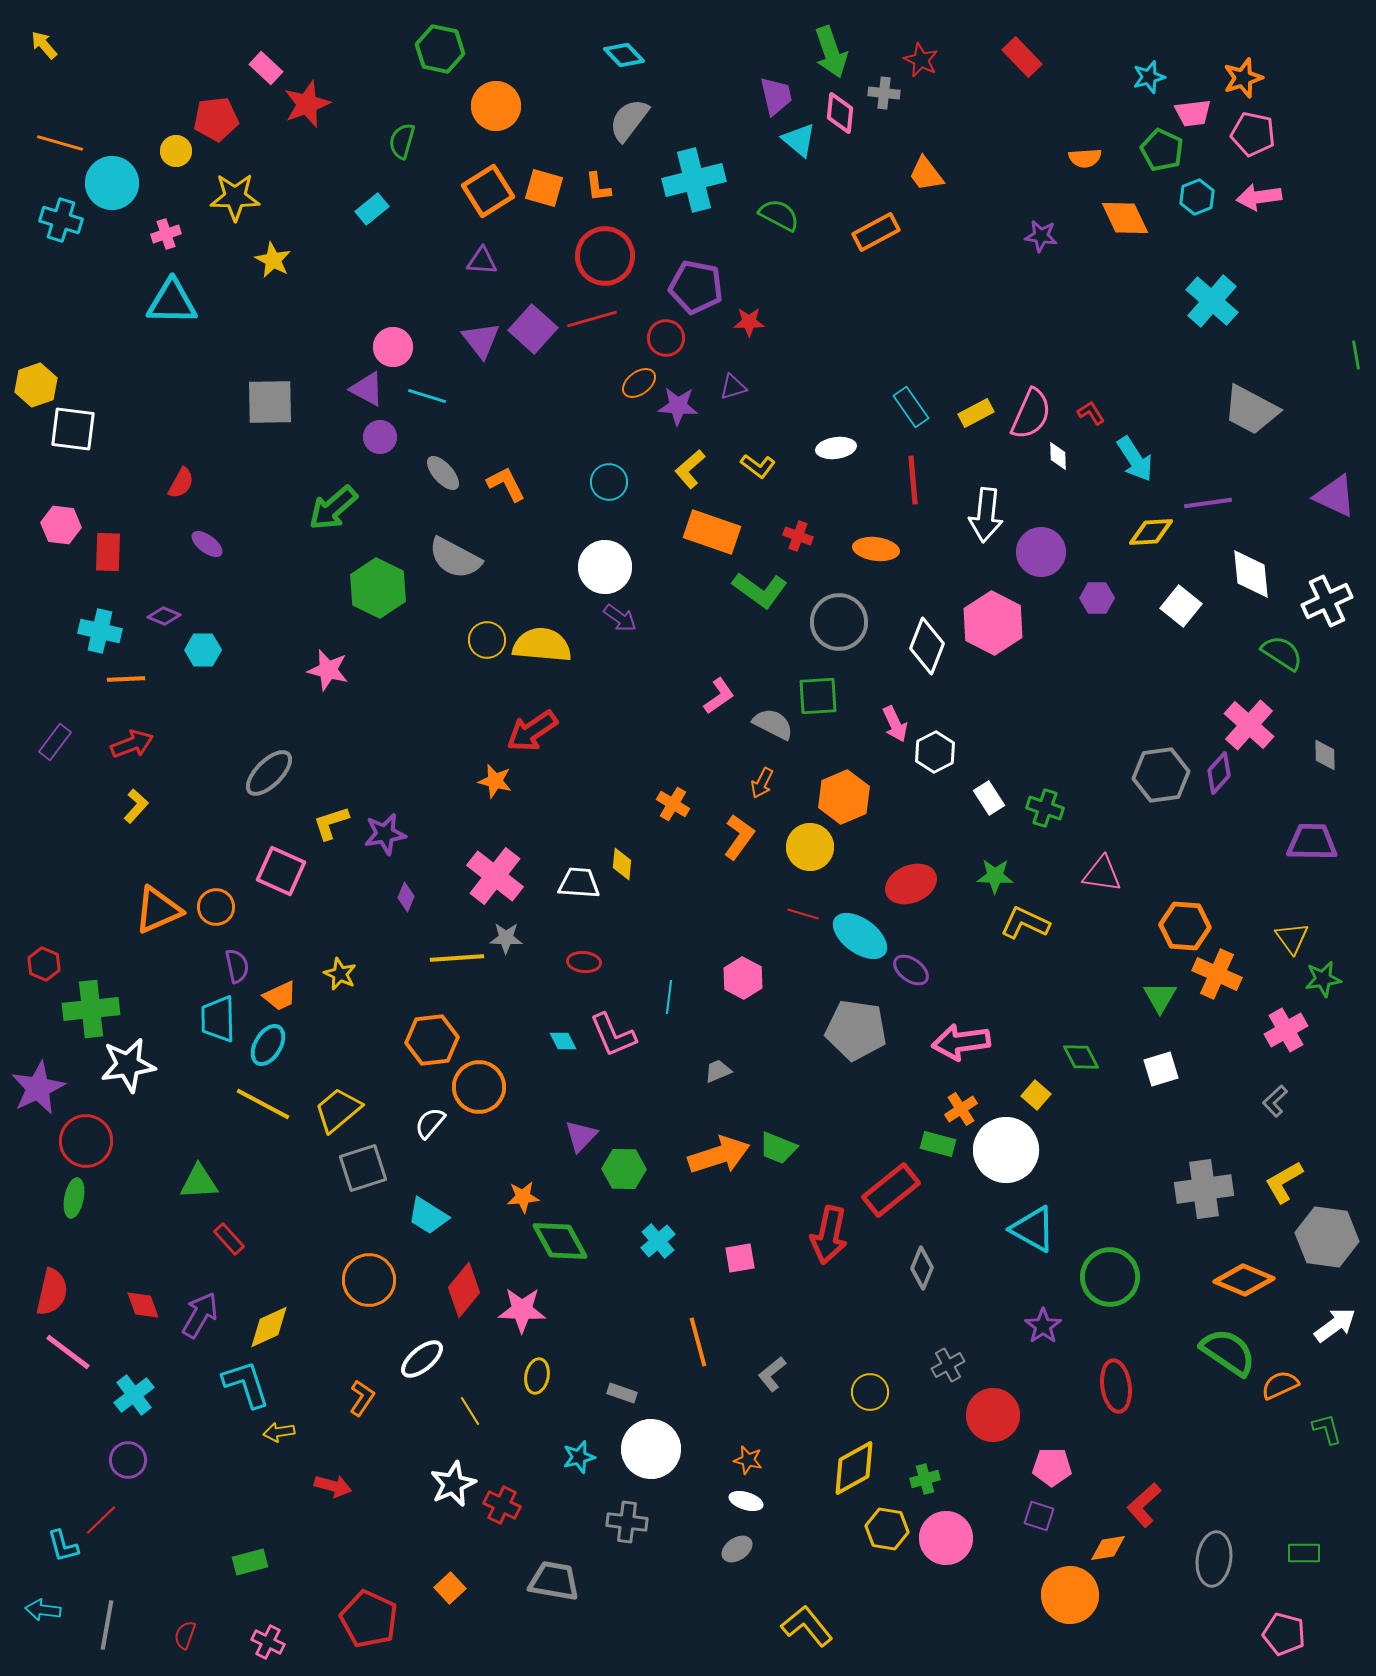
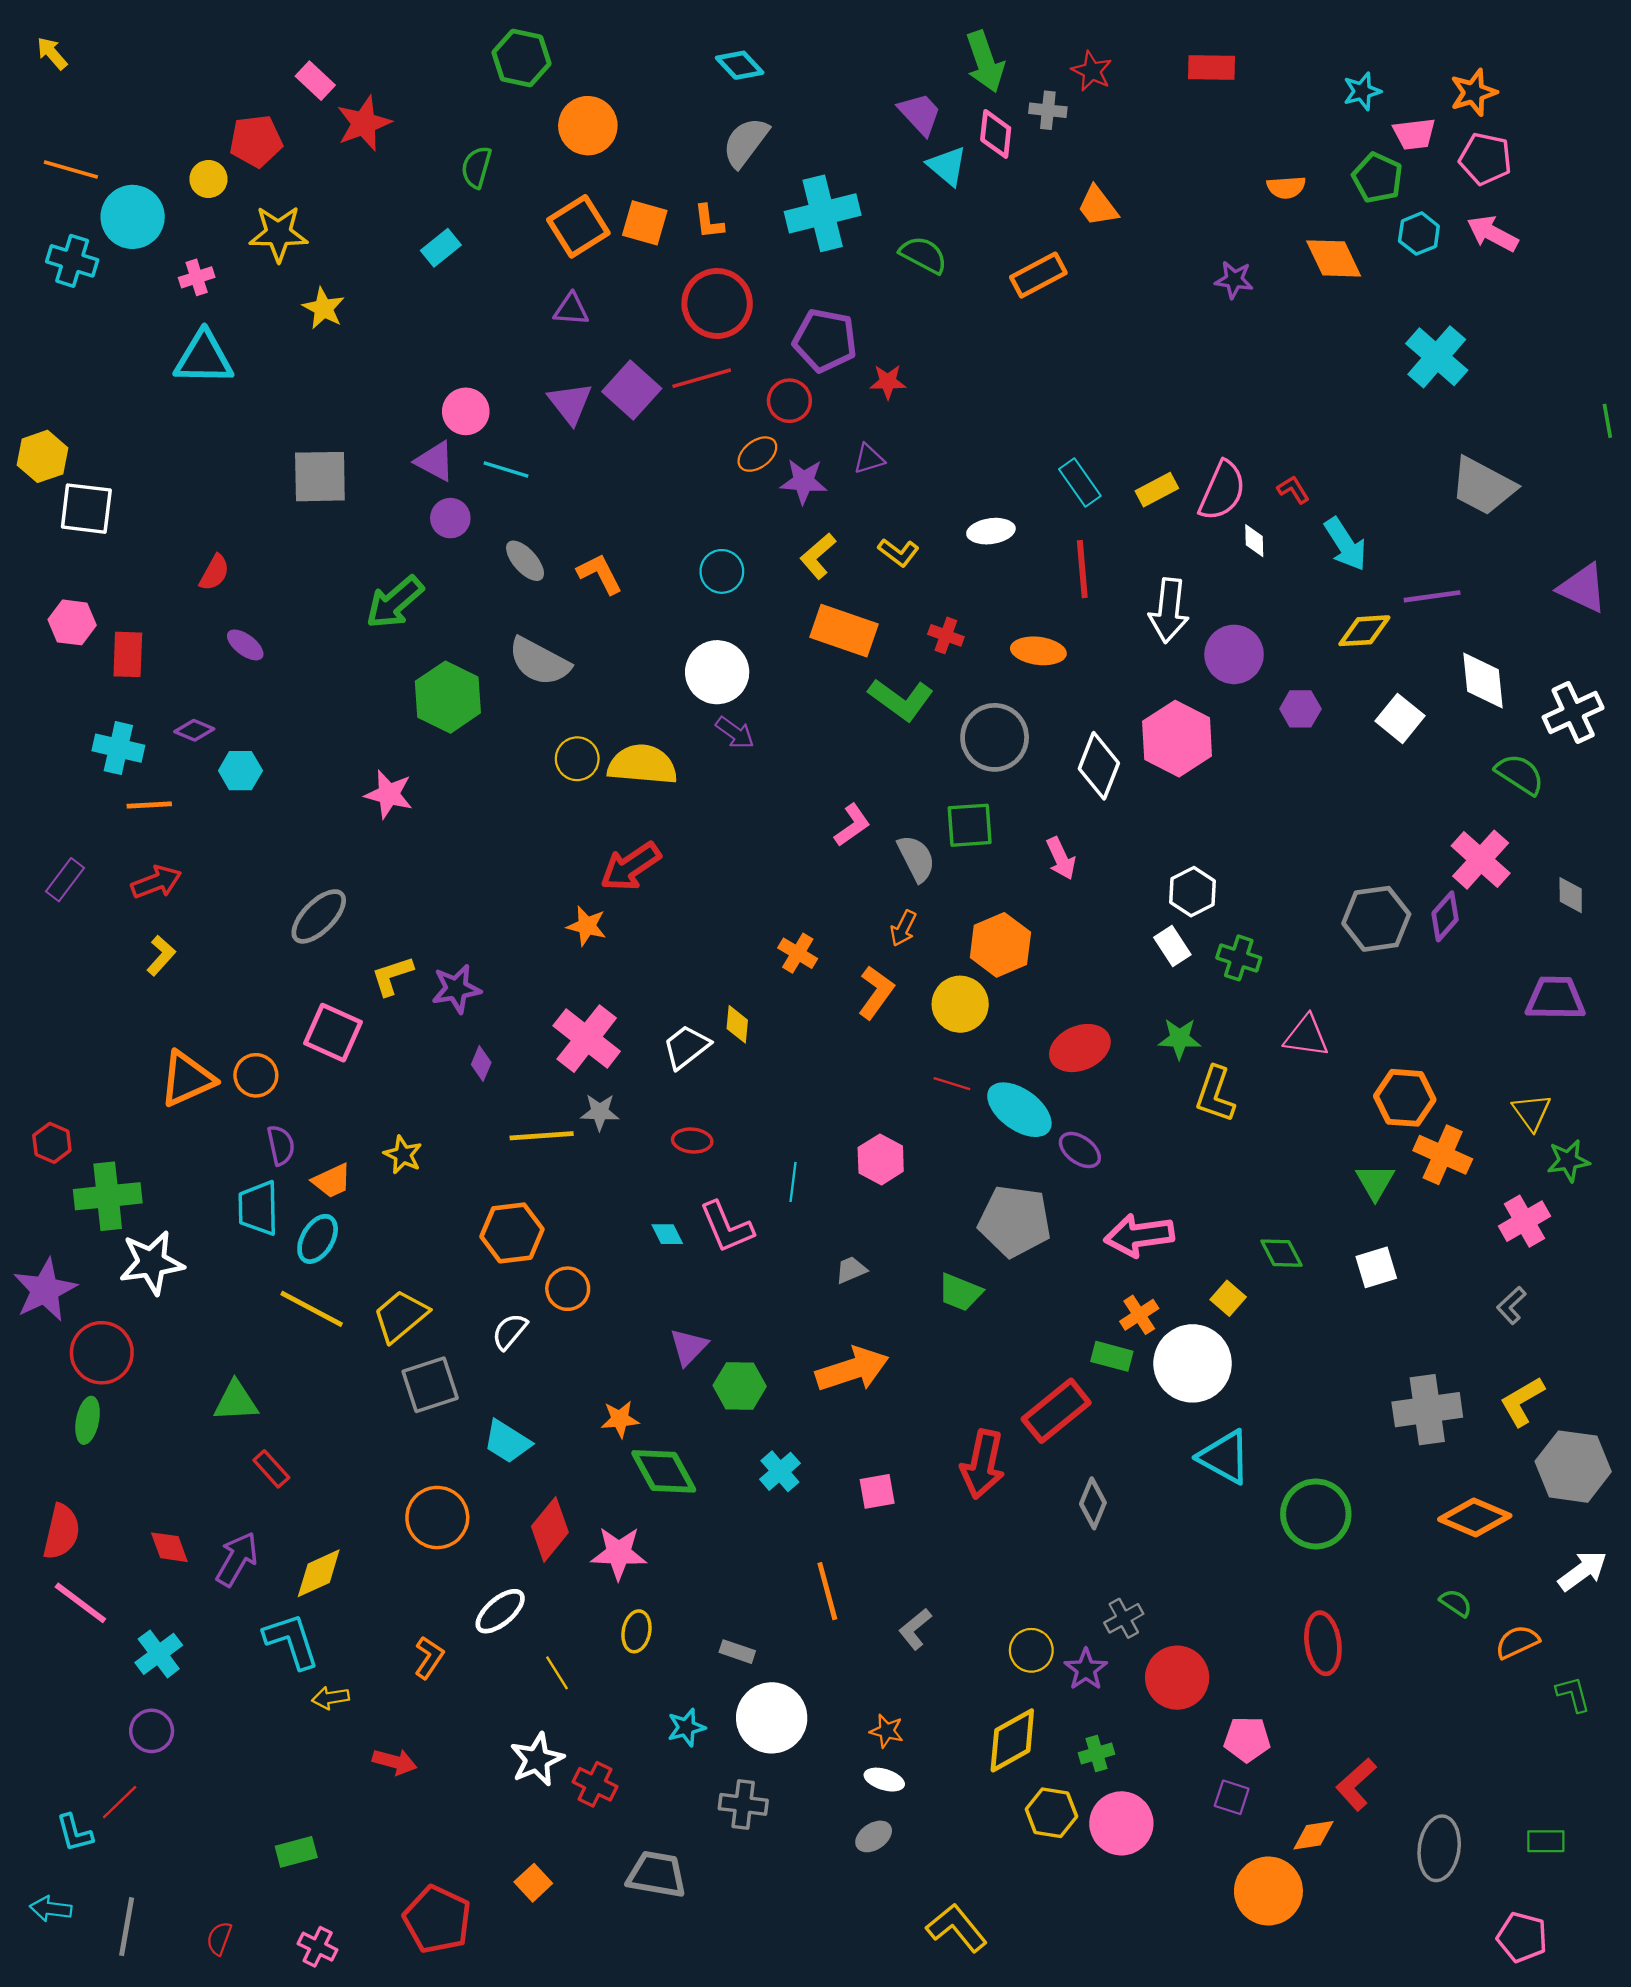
red rectangle: (1022, 57) -> (1211, 68), turned -45
purple trapezoid: (776, 96) -> (920, 114), turned -30
pink arrow: (1259, 197) -> (1492, 234), turned 36
gray semicircle: (773, 724) -> (916, 858), turned 36
white hexagon: (935, 752) -> (1193, 892), moved
white trapezoid: (579, 883) -> (686, 1047), turned -42
yellow L-shape: (1025, 923) -> (1215, 1094), turned -96
orange circle: (479, 1087) -> (568, 1289), size x0.7
green trapezoid: (778, 1148) -> (960, 1292), moved
purple star: (1043, 1326) -> (1086, 1669), moved
green semicircle: (1228, 1352) -> (1456, 1603), size x0.5

